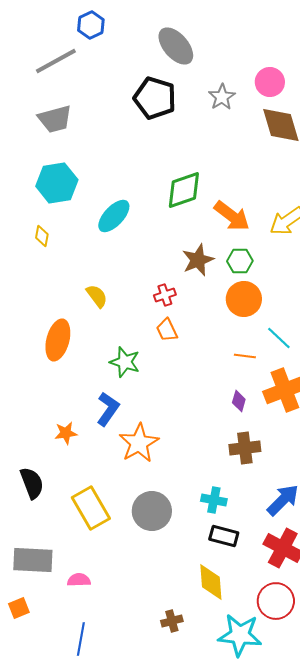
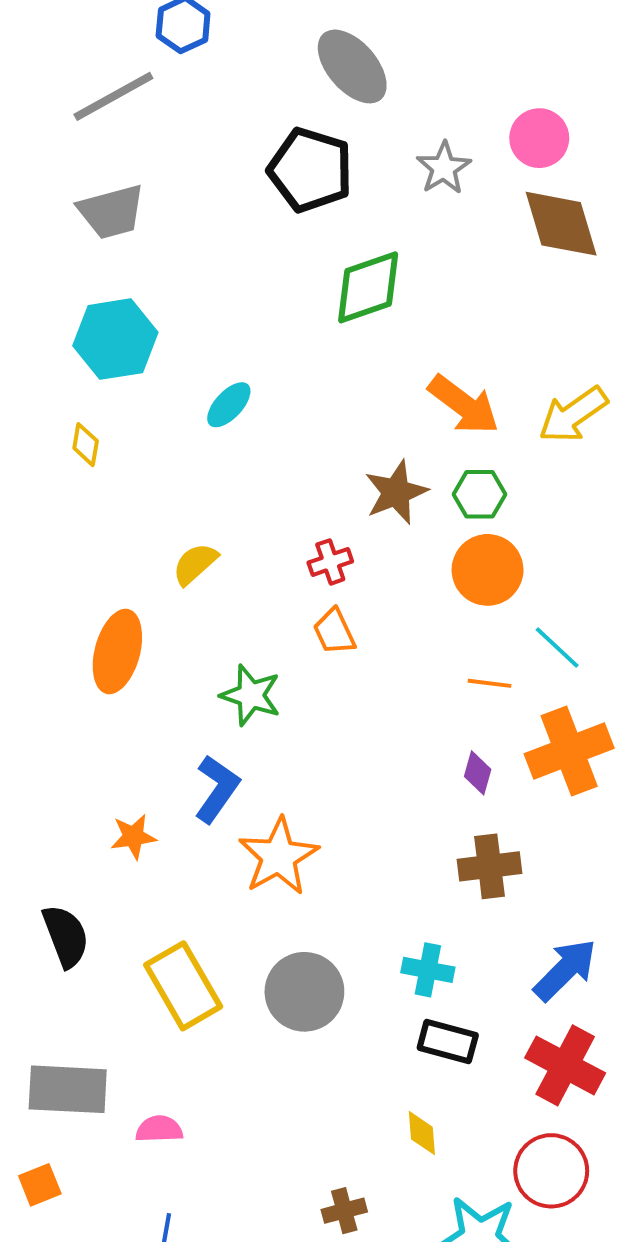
green diamond: (184, 190) -> (368, 287), moved
cyan ellipse: (114, 216) -> (229, 405), size x0.7
yellow semicircle: (97, 296) -> (195, 564), turned -95
yellow diamond: (211, 582) -> (422, 1133), size x0.6

